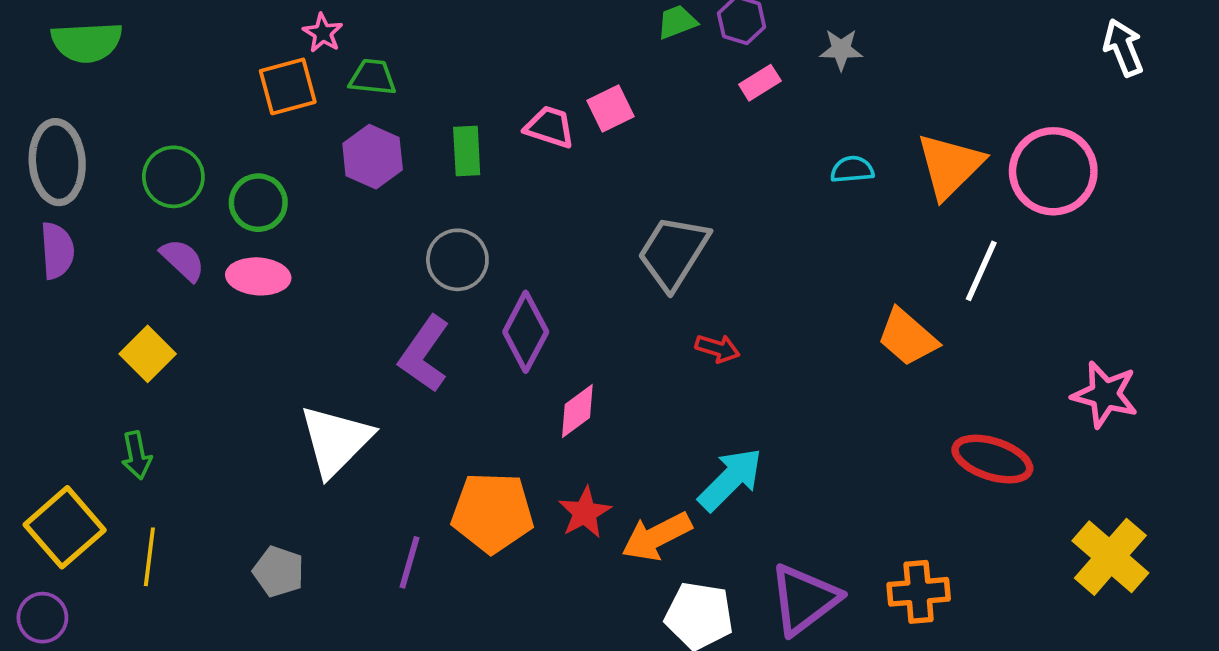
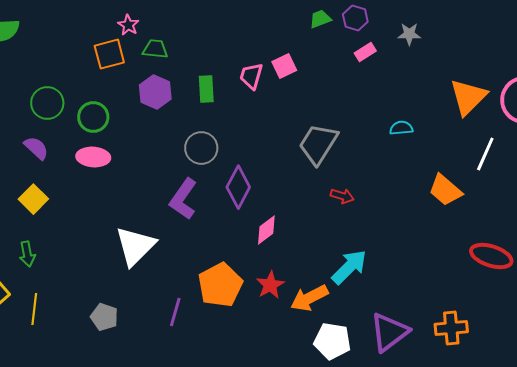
pink trapezoid: (550, 127) -> (251, 76), turned -92
cyan semicircle: (852, 169) -> (401, 128), moved
purple semicircle: (183, 260) -> (36, 148), moved
orange pentagon: (492, 513) -> (220, 285), turned -30

